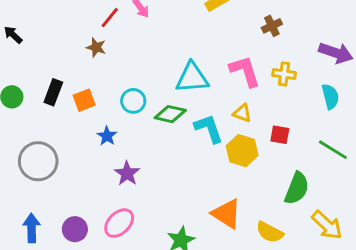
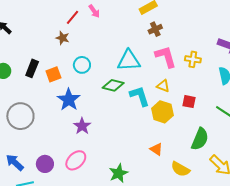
brown cross: (272, 26) -> (155, 29), moved
cyan circle: (133, 101) -> (82, 65), moved
blue star: (107, 136) -> (69, 100), size x1.6
orange triangle: (227, 214) -> (156, 149), moved, size x0.6
blue arrow: (32, 228) -> (15, 162), turned -48

